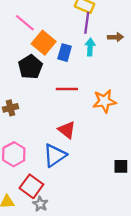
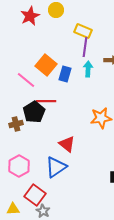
pink line: (25, 23) -> (26, 80), moved
black pentagon: (30, 67) -> (34, 112), moved
red line: (67, 89) -> (46, 101), moved

